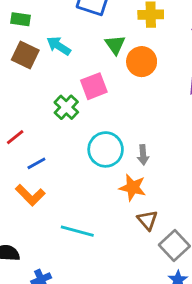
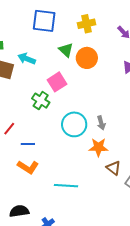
blue line: (36, 163) -> (28, 144), turned 40

